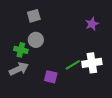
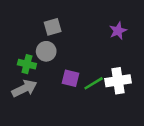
gray square: (34, 16) -> (53, 27), moved
purple square: (51, 77) -> (71, 78), moved

